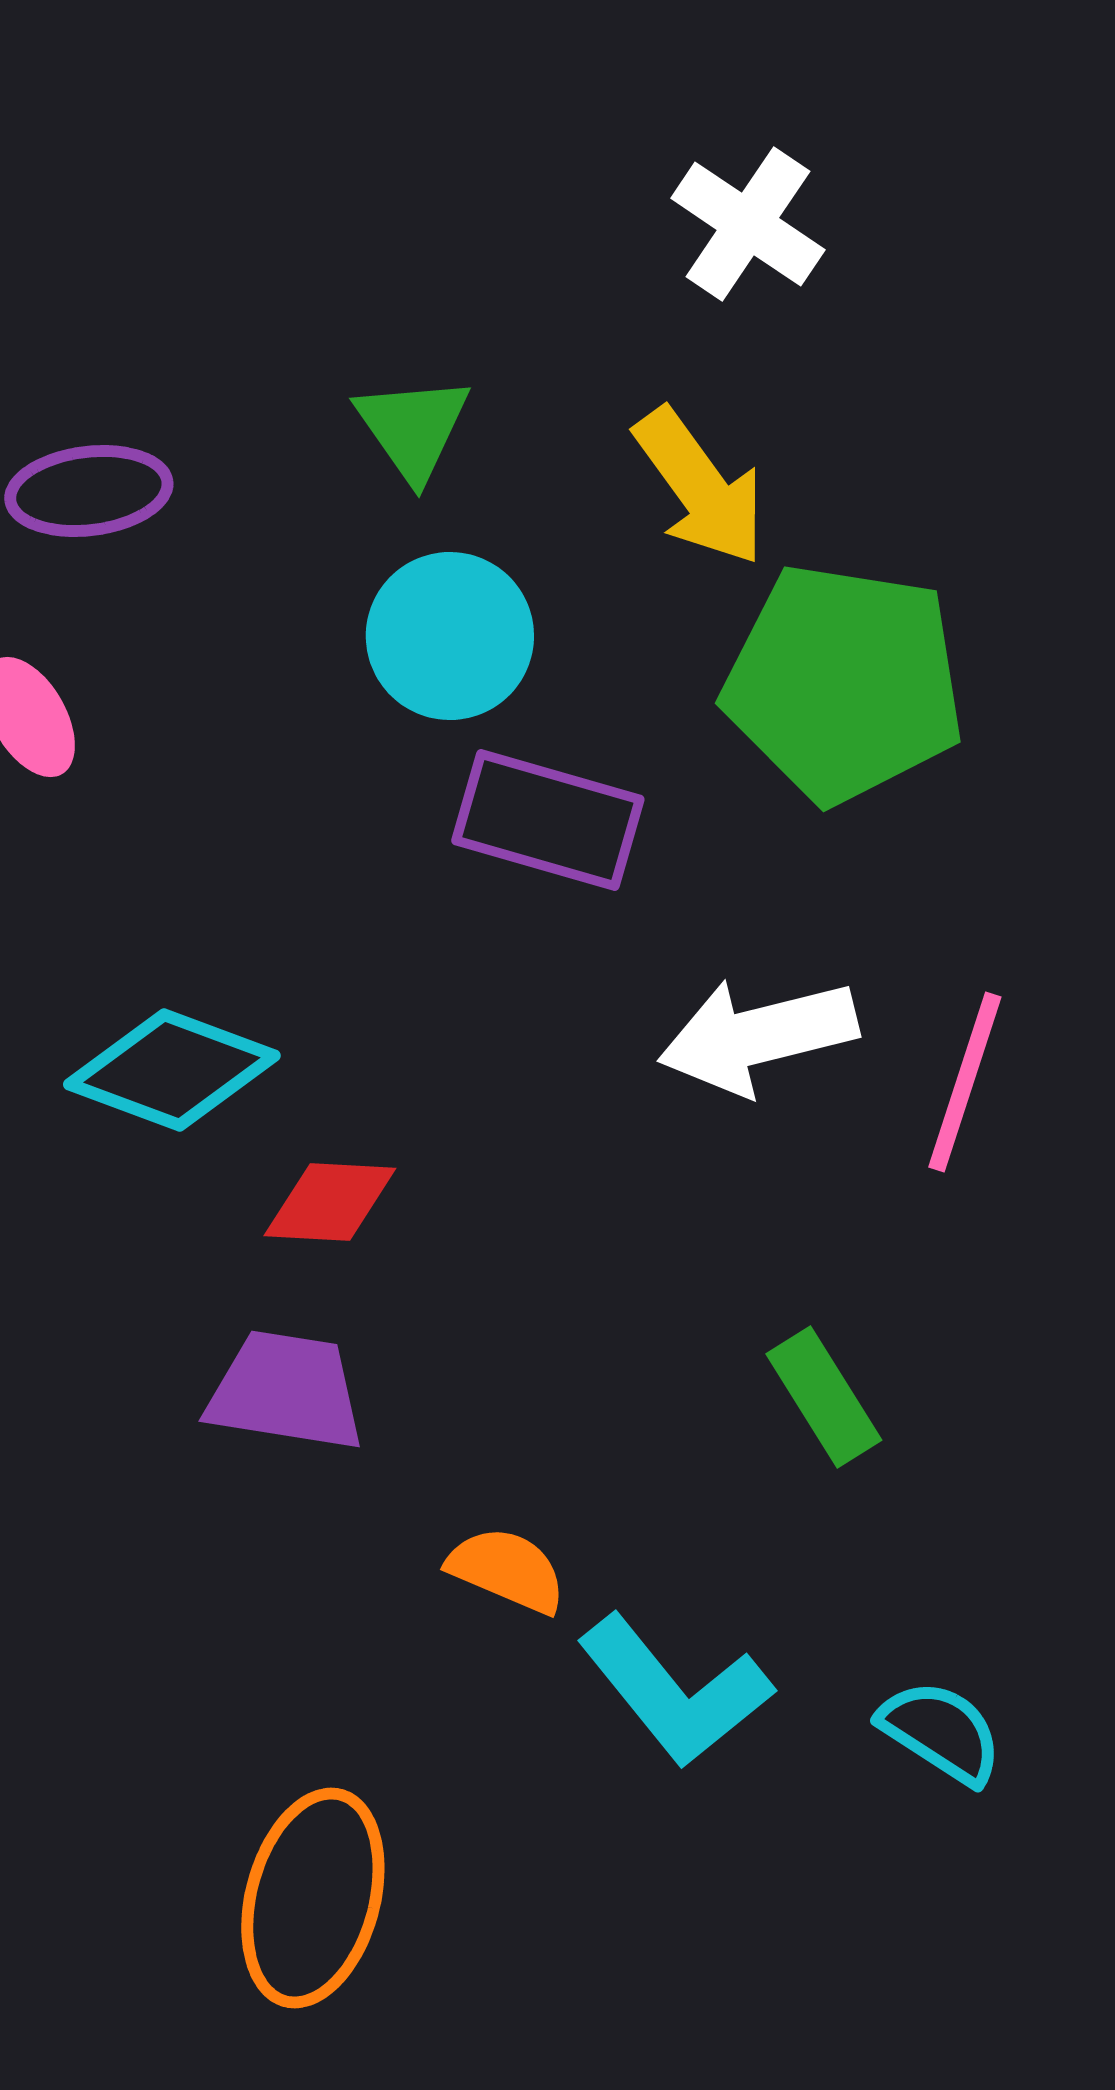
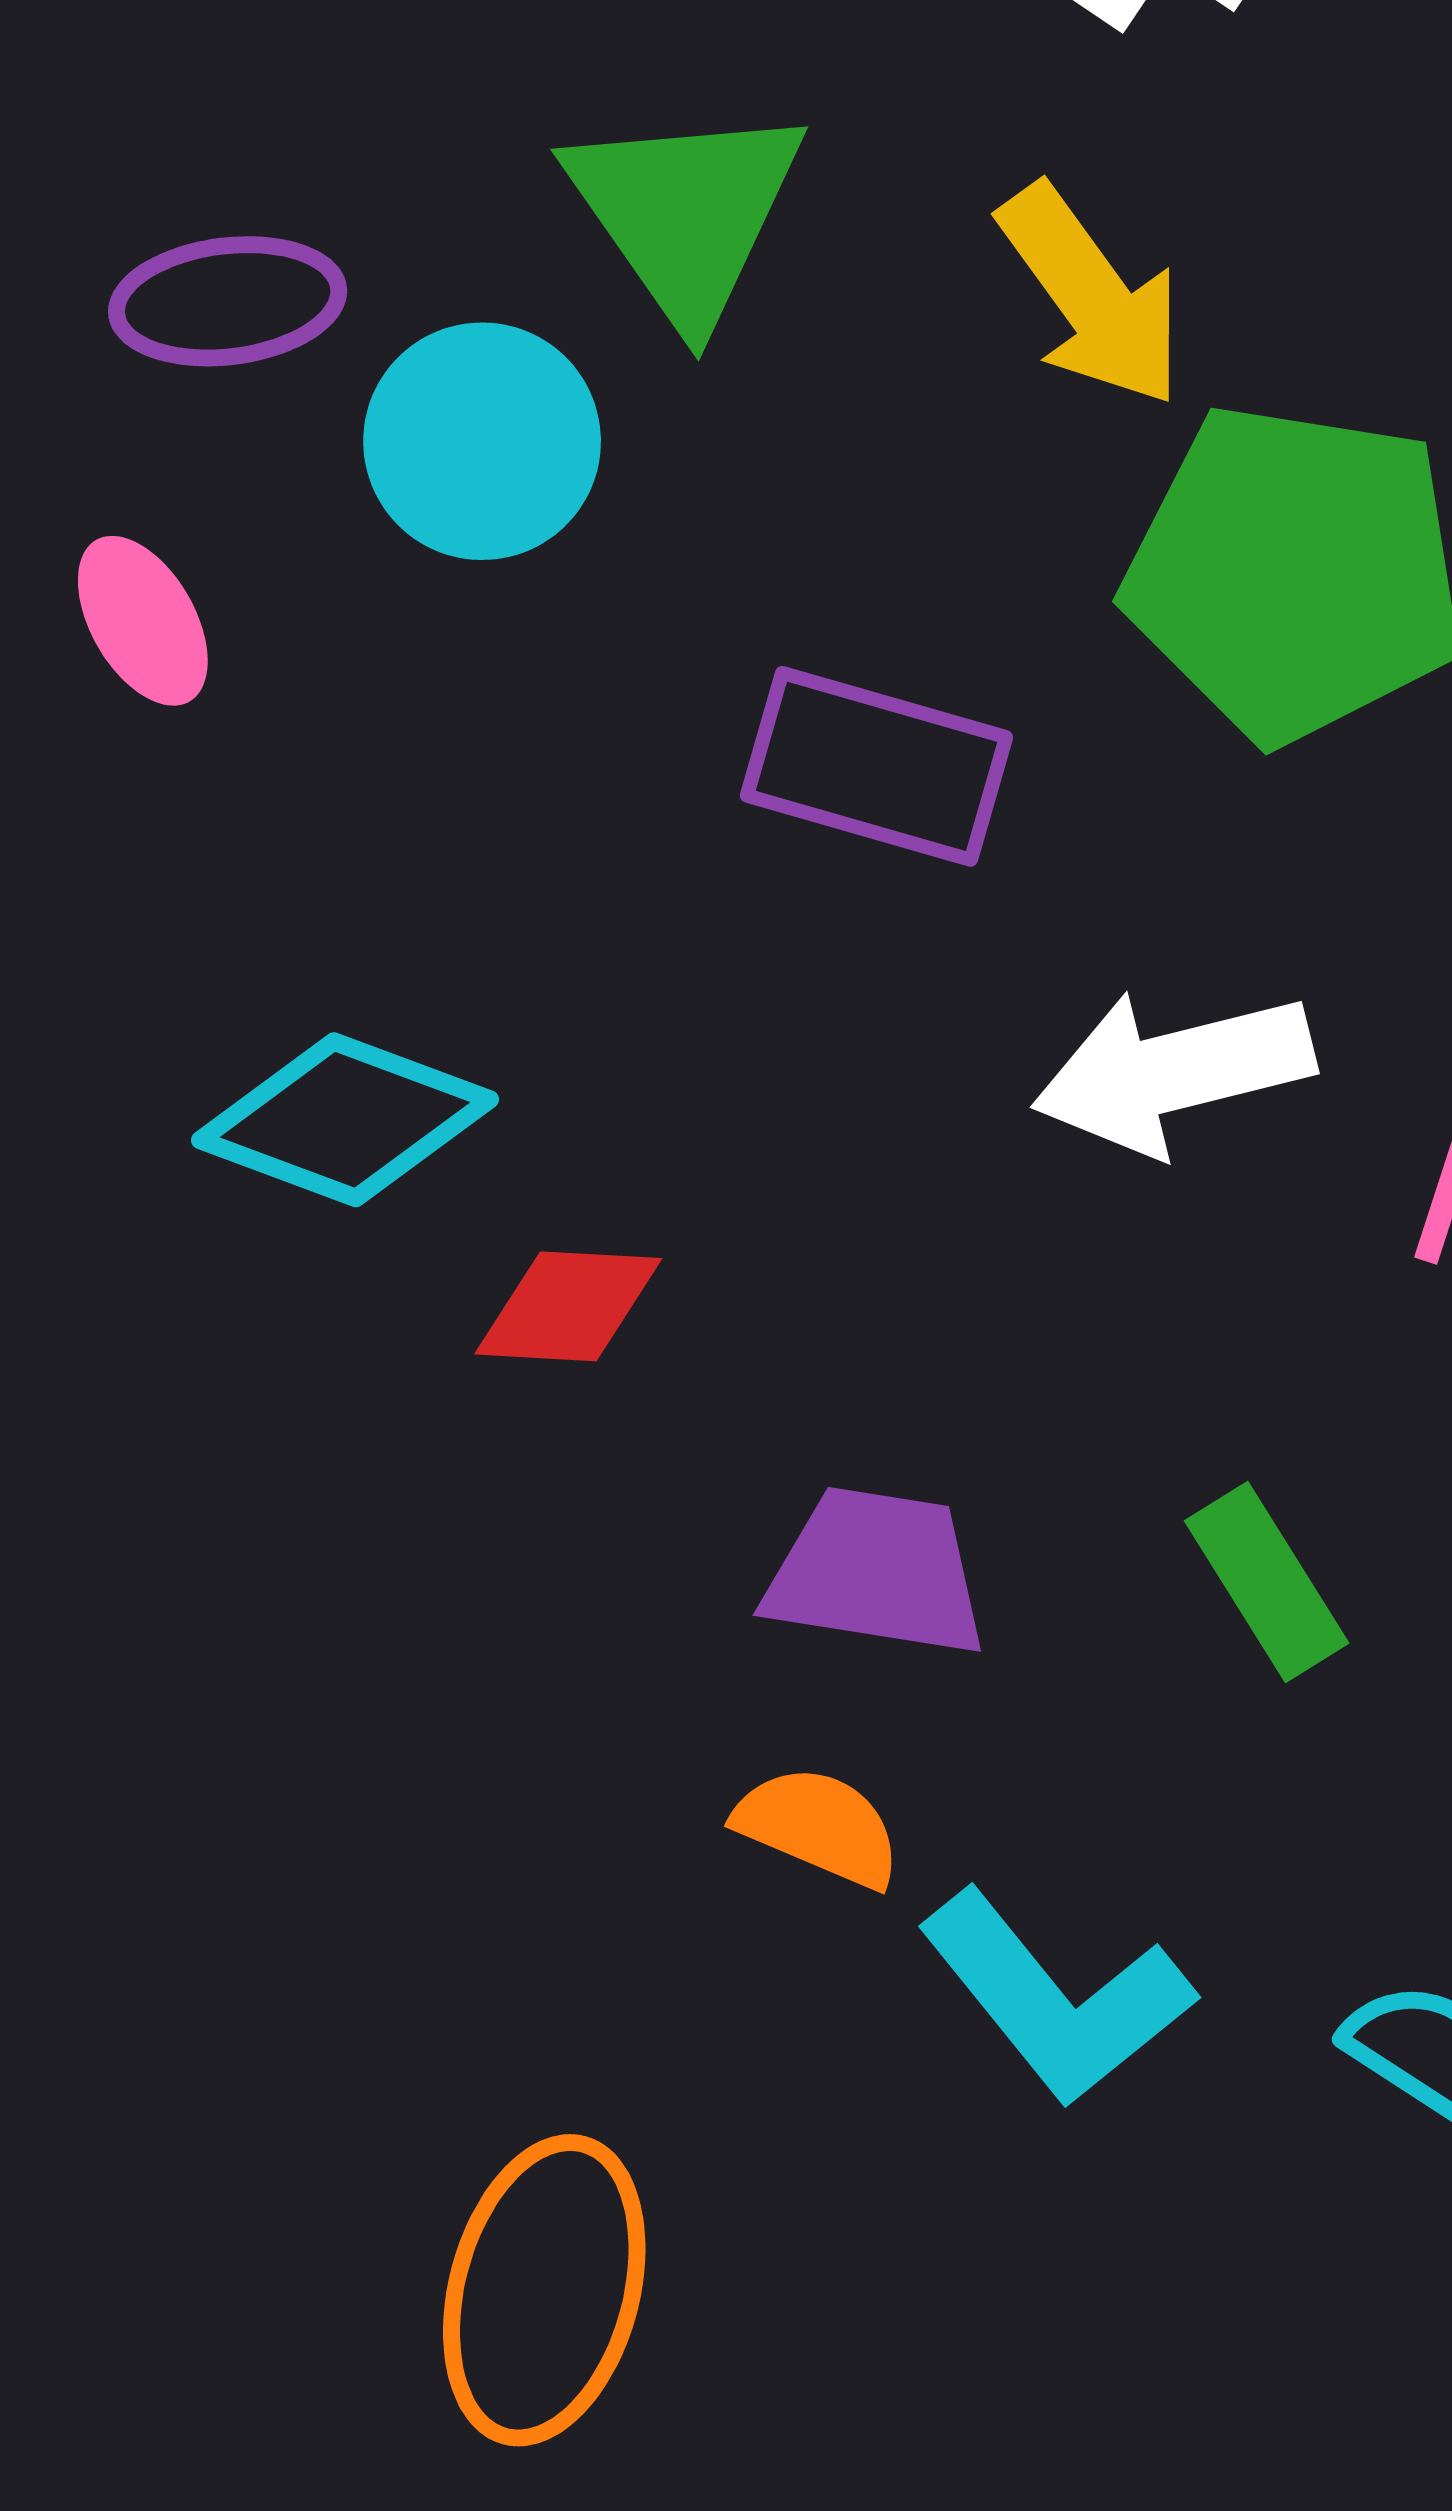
green triangle: (413, 428) -> (686, 212), size x1.5
cyan circle: (450, 636) -> (482, 441), moved
purple trapezoid: (286, 1391) -> (876, 1572), moved

